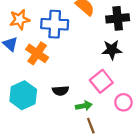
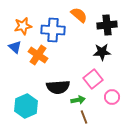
black semicircle: (60, 91) -> (58, 87), size x1.6
cyan hexagon: (23, 95) -> (26, 106), moved

